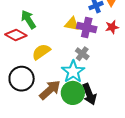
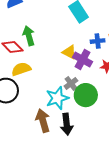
yellow semicircle: (41, 52) -> (21, 69), moved
brown arrow: (50, 90) -> (43, 121), moved, turned -80
green circle: (73, 93) -> (86, 95), moved

